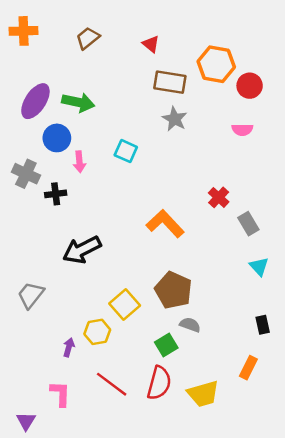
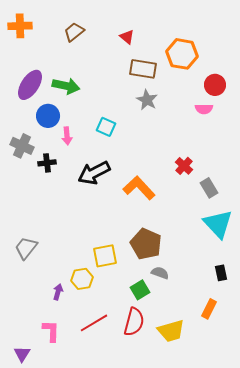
red circle: (250, 86) -> (215, 85), moved
black arrow: (82, 250) -> (94, 173), moved
cyan triangle: (259, 266) -> (218, 224), size x1.8
yellow square: (125, 305) -> (105, 256), turned 30
red line: (112, 384) -> (94, 323), turned -68

